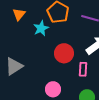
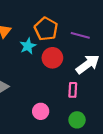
red circle: (64, 53) -> (52, 58), moved

